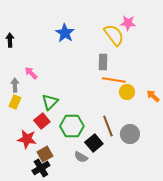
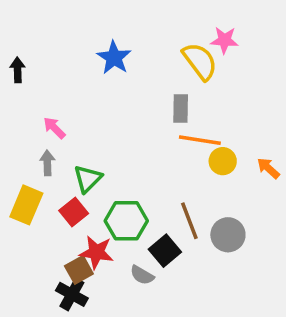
gray arrow: (15, 85) -> (47, 163), moved
yellow rectangle: (15, 102) -> (26, 205), moved, size x1.5
red star: (27, 139) -> (96, 252), moved
black cross: (41, 168) -> (72, 294), turned -30

